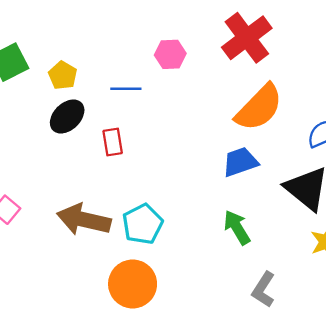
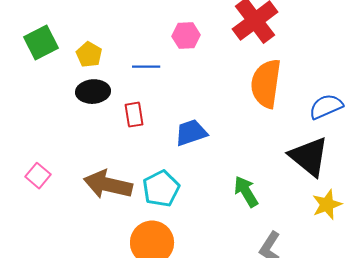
orange semicircle: (259, 108) -> (266, 84), turned 144
black ellipse: (67, 116) -> (93, 92), turned 40
blue trapezoid: (240, 162) -> (191, 133), moved

